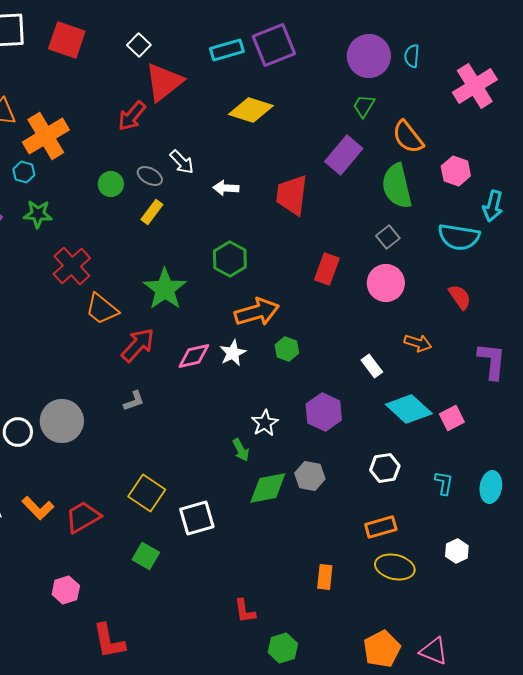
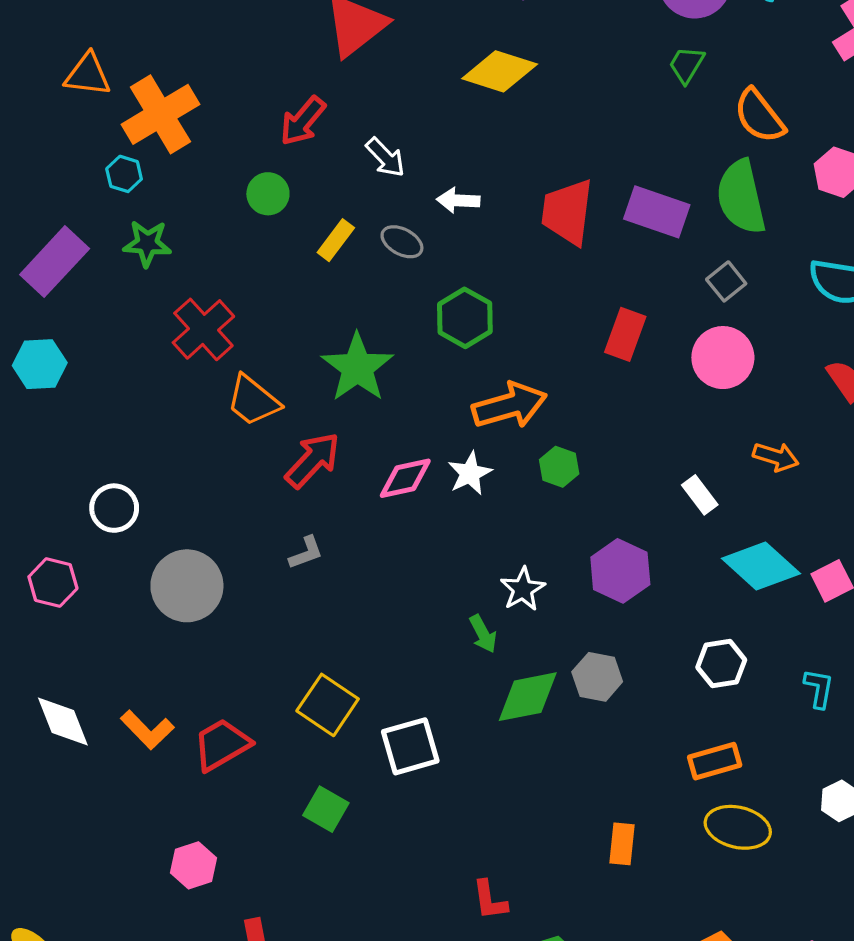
red arrow: (132, 116) -> (303, 121), moved
purple rectangle: (344, 155) -> (657, 212), moved, turned 69
gray ellipse: (150, 176) -> (402, 242), moved
white circle: (18, 432) -> (114, 508), moved

